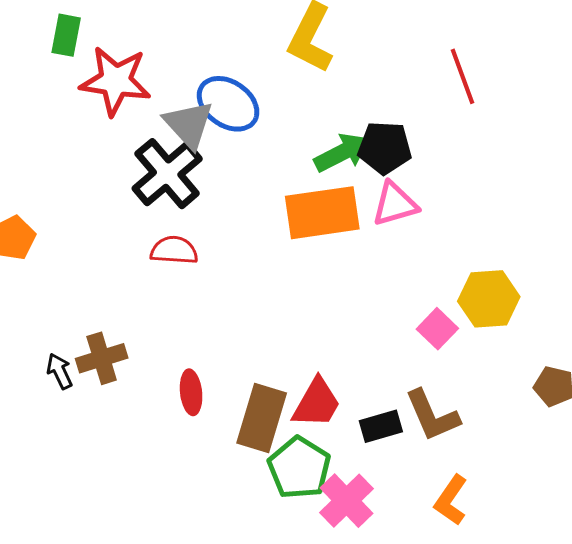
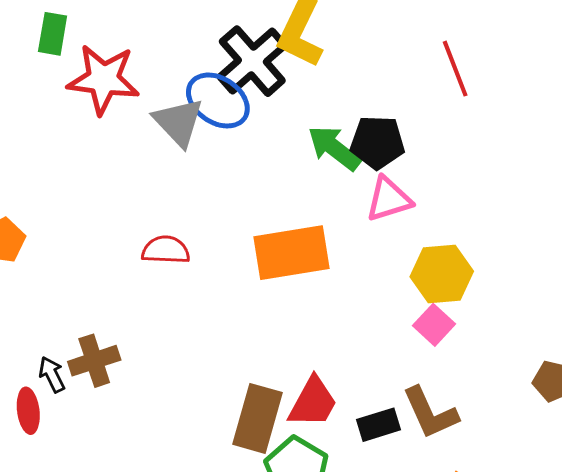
green arrow: (342, 153) -> (334, 148), turned -114
black cross: (167, 174) -> (252, 61), moved
orange rectangle: (322, 213) -> (292, 253), moved
yellow hexagon: (489, 299) -> (442, 274), moved
red ellipse: (191, 392) -> (28, 411), moved

